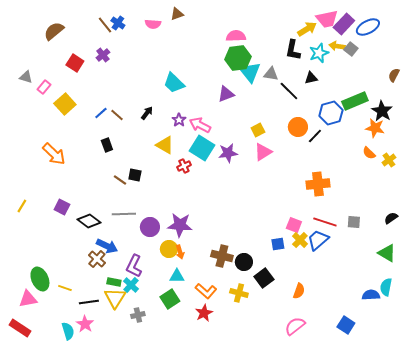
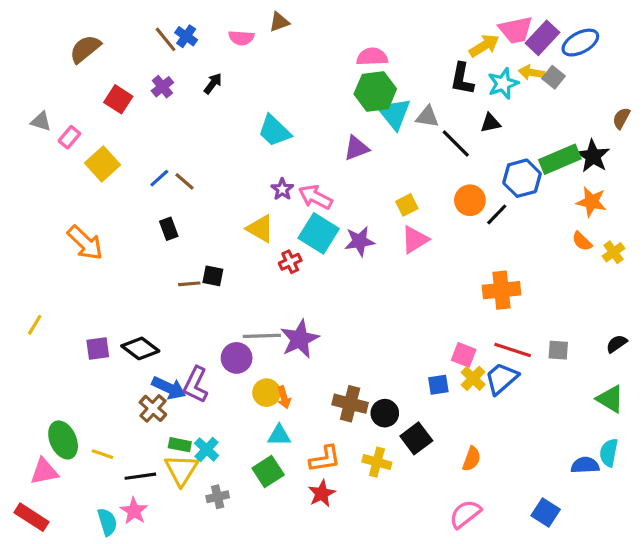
black star: (382, 111) -> (593, 156), moved
black arrow: (147, 113) -> (213, 84), moved
brown line: (120, 180) -> (189, 284), turned -40
purple square: (62, 207) -> (98, 348), moved, turned -35
gray line: (124, 214) -> (262, 336), moved
purple star: (180, 225) -> (300, 339), moved, turned -30
purple L-shape: (134, 266) -> (196, 385), moved
orange L-shape: (206, 291) -> (325, 459), turned -50

